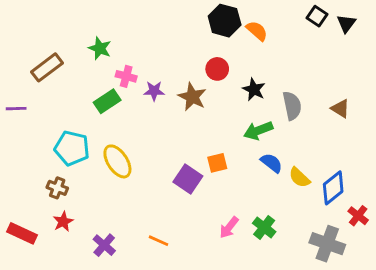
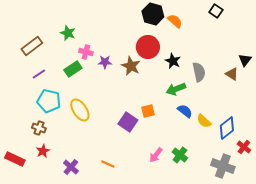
black triangle: (346, 23) -> (245, 60), moved
red circle: (217, 69) -> (148, 47), size x1.5
purple line: (16, 109) -> (39, 74), moved, turned -32

